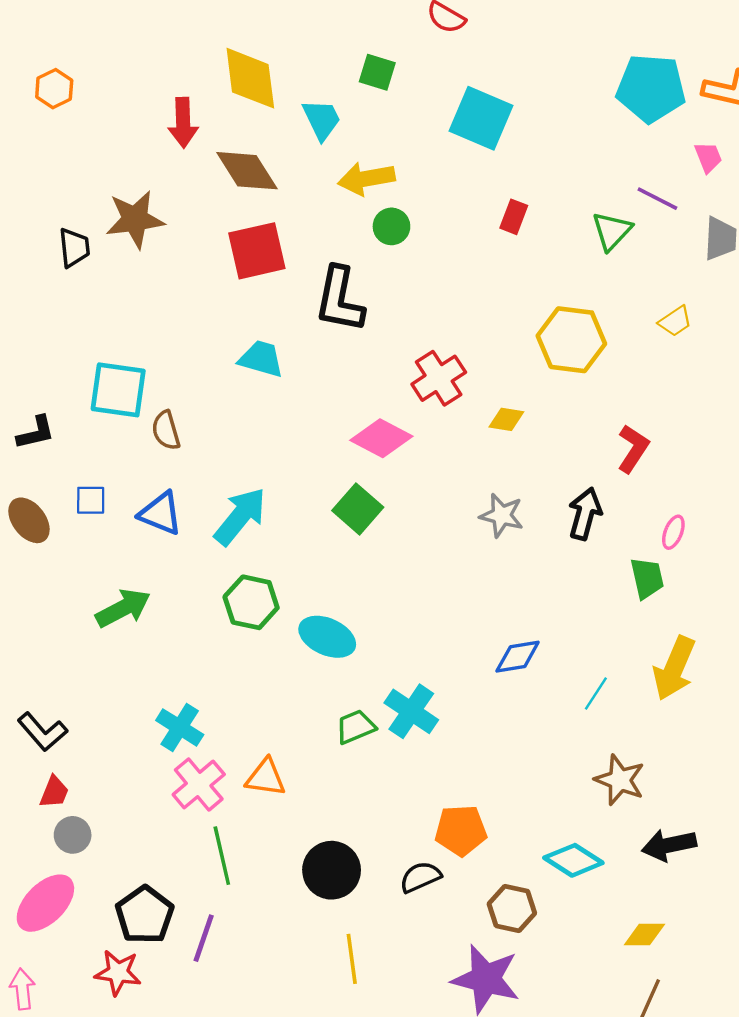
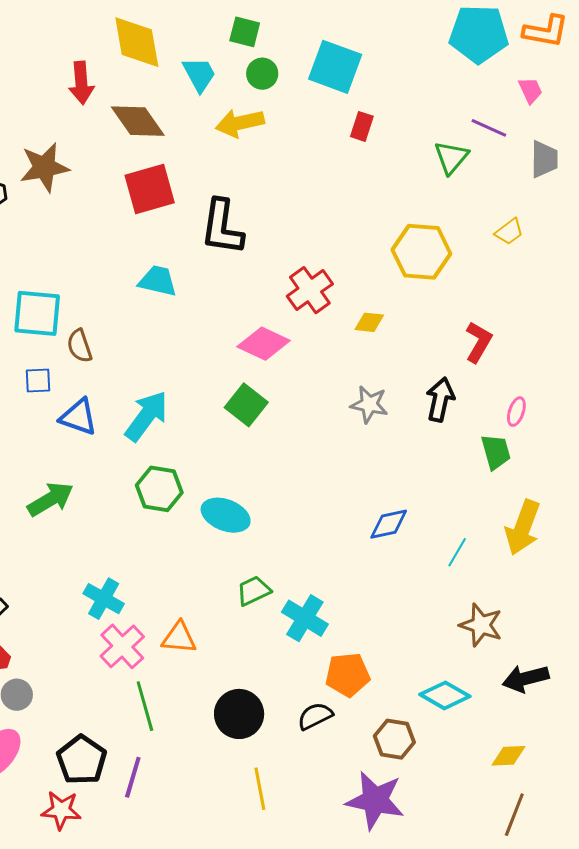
red rectangle: (514, 217) -> (362, 126), moved
green circle: (391, 226) -> (262, 74), moved
blue square: (91, 500) -> (38, 380), moved
cyan cross: (411, 711) -> (305, 618), moved

